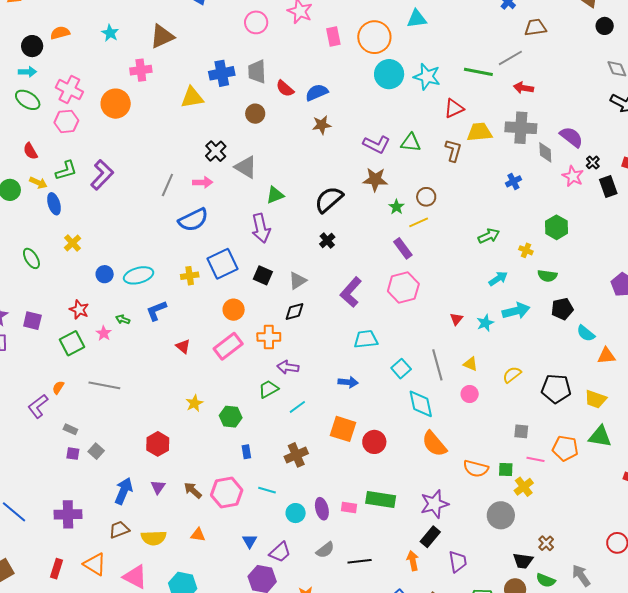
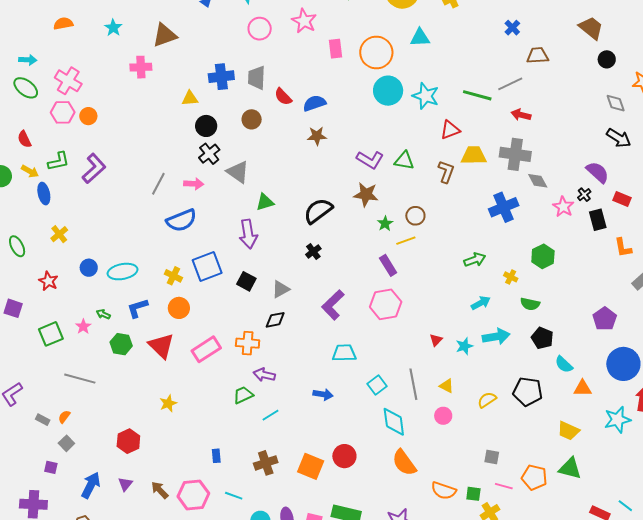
black circle: (32, 46) -> (206, 126), moved
yellow triangle: (192, 97) -> (190, 98), size x0.7
orange circle: (116, 104) -> (88, 116), moved, size x0.6
purple semicircle: (571, 137) -> (598, 172), moved
gray diamond: (545, 152) -> (538, 181), turned -30
blue cross: (513, 181) -> (504, 207), size x1.8
yellow cross: (190, 276) -> (173, 276), turned 30
black pentagon: (562, 309) -> (542, 338), turned 30
red star: (79, 310) -> (48, 281), moved
orange circle: (234, 310) -> (179, 308), moved
red triangle: (183, 346) -> (161, 346), size x1.8
orange semicircle: (58, 387) -> (64, 417), moved
black pentagon: (556, 389) -> (528, 392), moved
green hexagon: (231, 417) -> (121, 344), moved
orange square: (343, 429) -> (311, 466), moved
purple square: (73, 454) -> (51, 467), moved

